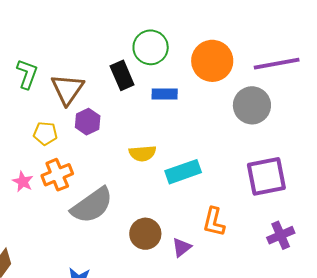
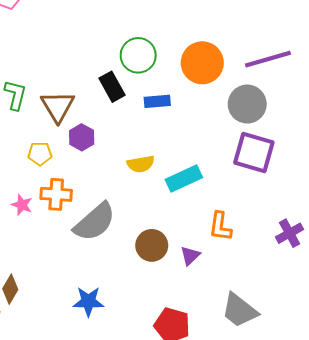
orange cross: (57, 175) -> (56, 194), turned 32
purple square: (266, 176) -> (254, 153), moved, turned 33

